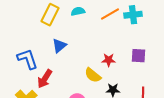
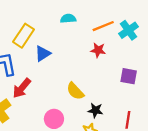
yellow rectangle: (50, 15) -> (24, 36), moved
cyan cross: (133, 15) -> (128, 30), turned -36
red star: (109, 60) -> (98, 50), moved

